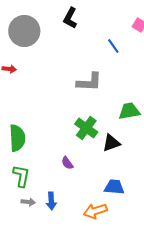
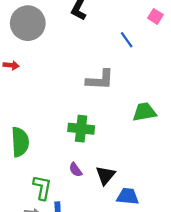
green cross: (86, 128) -> (81, 129), moved, turned -30
black triangle: (111, 143) -> (106, 175), moved, turned -30
green L-shape: (21, 176) -> (42, 188), moved

